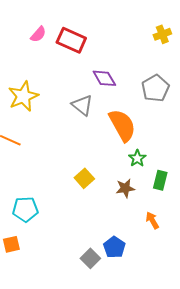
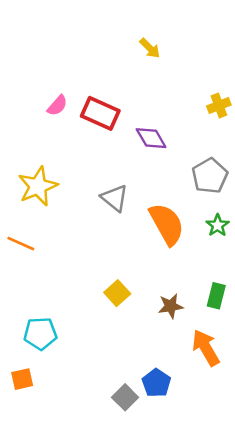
purple diamond: (104, 78) -> (151, 138), moved
green star: (137, 158) -> (218, 225), moved
orange arrow: (152, 220) -> (206, 348), size x1.6

